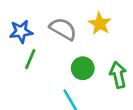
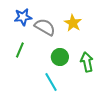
blue star: (21, 31) -> (23, 17), moved

